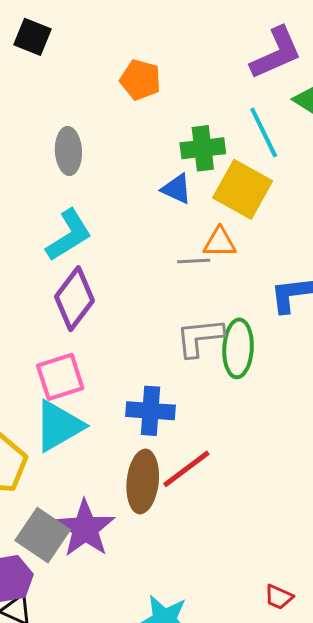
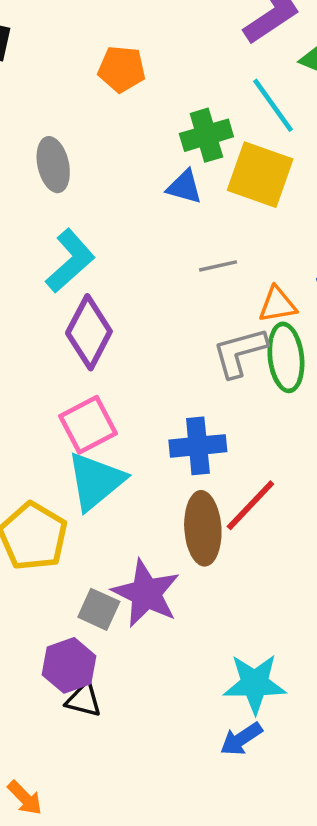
orange triangle: (220, 242) -> (277, 305), moved
gray square: (43, 535) -> (99, 609), size x0.7

